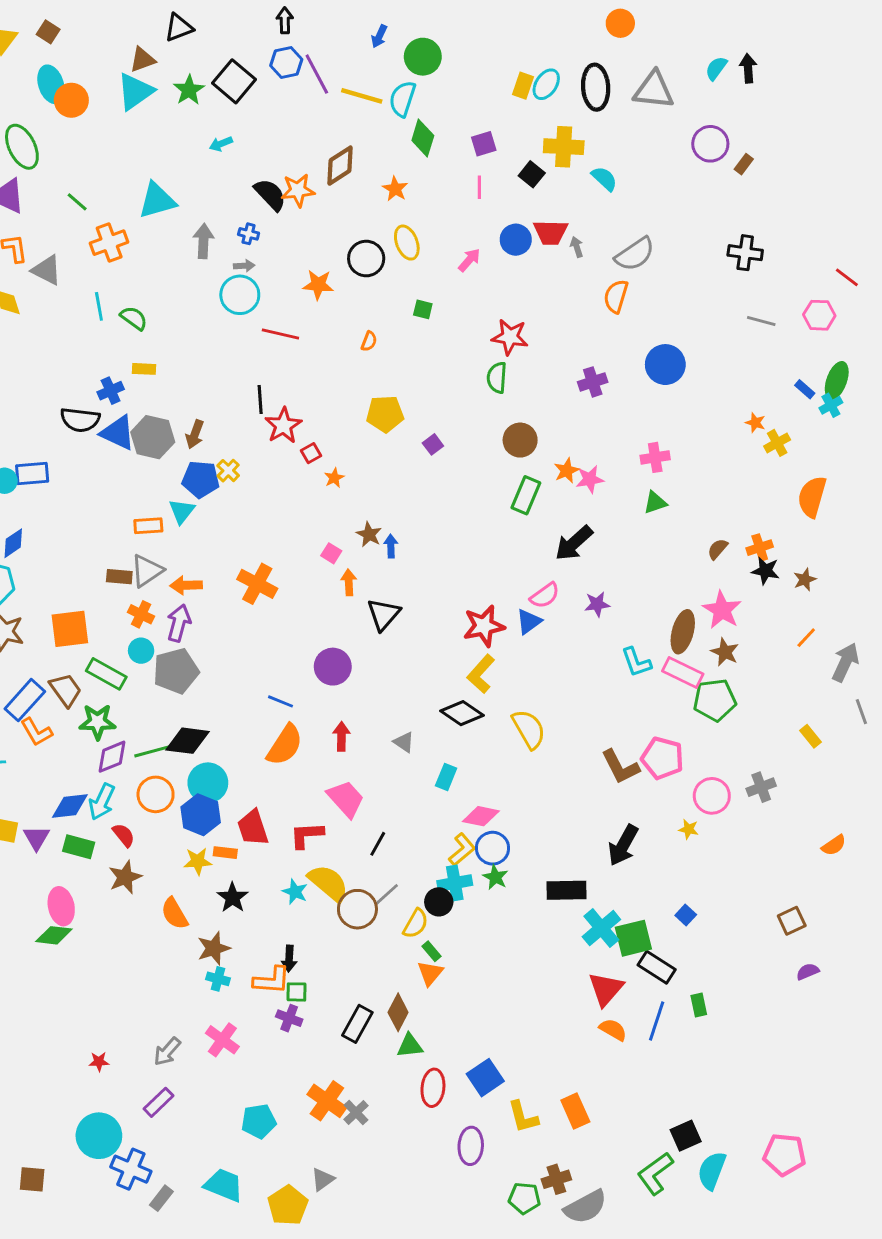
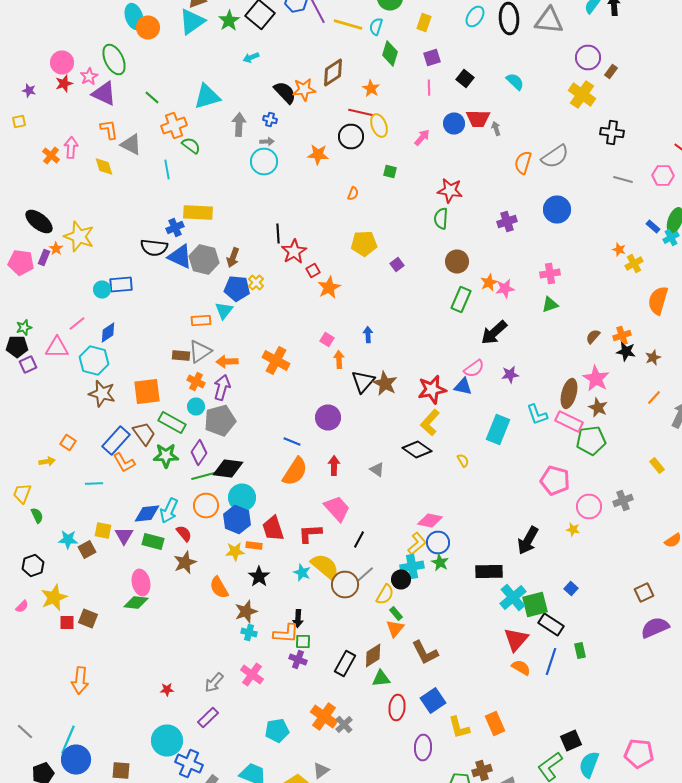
yellow rectangle: (523, 86) -> (424, 22), moved
cyan semicircle: (402, 99) -> (376, 26), size x0.7
yellow cross: (564, 147) -> (582, 94), moved, turned 32
gray semicircle: (635, 254) -> (555, 156), moved
green semicircle: (134, 318) -> (191, 146), moved
red line: (280, 334) -> (361, 112), moved
yellow rectangle: (144, 369) -> (198, 212), size x1.8
orange star: (334, 478) -> (329, 288), size x1.6
brown star: (369, 534) -> (385, 384), moved, size x1.4
blue triangle: (529, 622) -> (463, 386), turned 48
yellow semicircle: (529, 729) -> (463, 460), size x0.5
purple diamond: (112, 757) -> (199, 452), moved, turned -35
brown L-shape: (620, 767) -> (425, 652), moved
cyan rectangle: (446, 777) -> (498, 430), moved, size x1.6
purple semicircle: (808, 972) -> (655, 628), size x1.8
brown diamond: (398, 1012) -> (373, 656), turned 30

